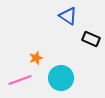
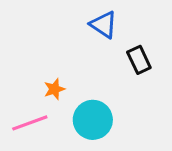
black rectangle: (91, 39) -> (139, 60), turned 42

